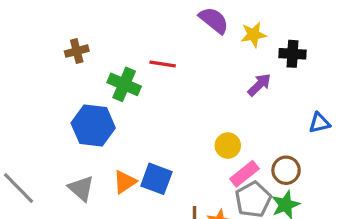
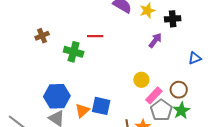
blue hexagon: (93, 125) -> (57, 96), moved

